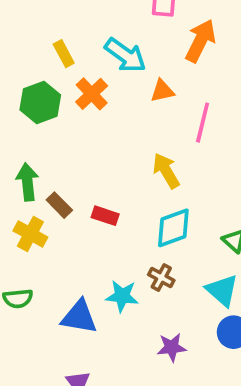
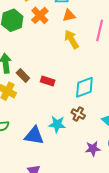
orange triangle: (162, 91) -> (69, 15), moved
yellow arrow: (166, 171) -> (71, 39), moved
purple star: (172, 347) -> (93, 149), moved

